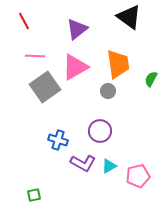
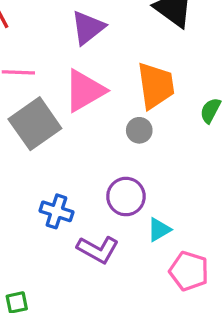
cyan triangle: (109, 166) -> (159, 230), moved
pink pentagon: (138, 176) -> (189, 271), turned 30

